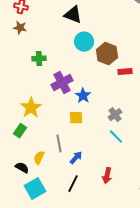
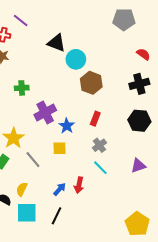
cyan circle: (84, 42) -> (76, 59), moved
red rectangle: (125, 72) -> (95, 119), moved, turned -64
gray line: (59, 144) -> (33, 160), moved, turned -30
red arrow: (107, 176) -> (79, 185), moved
cyan square: (35, 189) -> (27, 213), moved, turned 30

